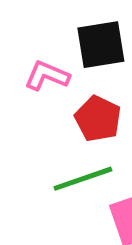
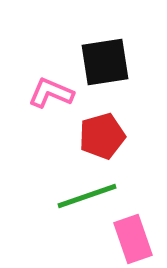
red pentagon: (98, 119) -> (102, 136), turned 30

